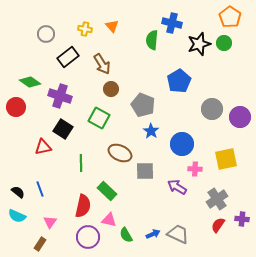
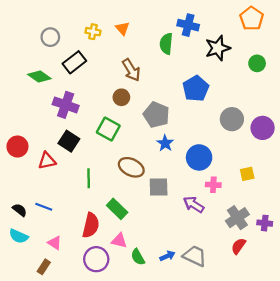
green circle: (224, 43) -> (257, 63), moved
brown arrow: (102, 64) -> (131, 70), moved
green diamond: (30, 82) -> (39, 77), moved
red circle: (16, 107) -> (17, 147), moved
yellow square: (226, 159) -> (247, 174), size x0.6
blue line: (40, 189) -> (44, 207), turned -49
purple cross: (242, 219) -> (265, 223), moved
pink triangle: (50, 222) -> (55, 243), turned -32

